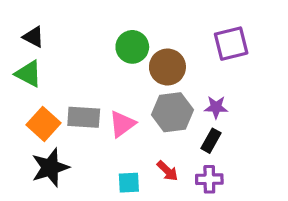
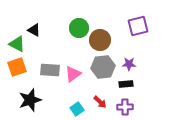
black triangle: (33, 37) -> (34, 30), moved
orange square: (43, 124) -> (17, 67), moved, turned 30
black rectangle: (211, 141) -> (126, 84), turned 56
cyan square: (129, 183) -> (77, 109), turned -32

